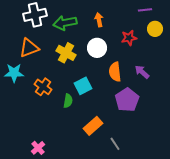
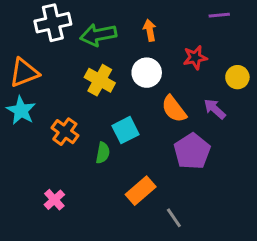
yellow circle: (155, 29) -> (237, 77), moved
orange triangle: (29, 48) -> (24, 73), moved
orange semicircle: (115, 72) -> (174, 109), turned -30
cyan star: (14, 73) -> (21, 110), turned 30
pink cross: (38, 148) -> (54, 200), moved

